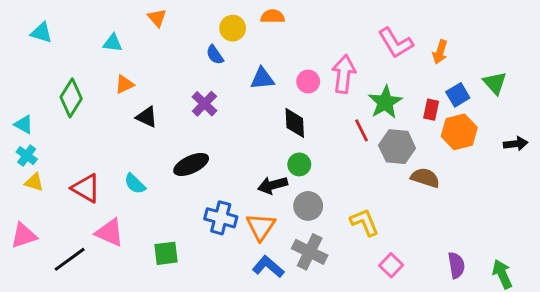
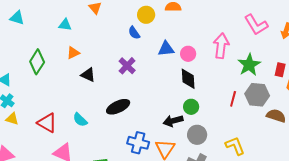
pink circle: (308, 81) -> (188, 54), moved
red line: (362, 130) -> (233, 99), moved, turned 42

